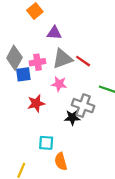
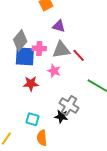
blue square: (23, 74) -> (25, 56), size x1.5
gray cross: (83, 106) -> (69, 106), moved
black star: (72, 118) -> (61, 116), moved

